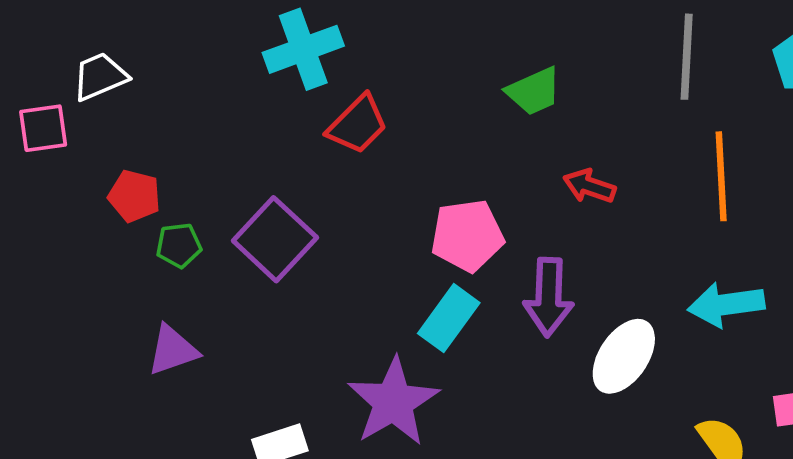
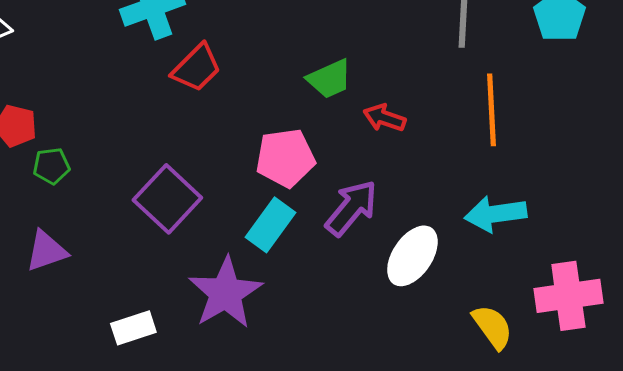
green trapezoid: (534, 91) -> (329, 79), moved
purple square: (275, 239) -> (167, 199), moved
purple arrow: (549, 297) -> (351, 208), turned -142

